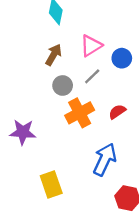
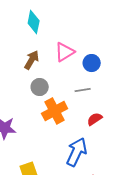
gray line: (92, 76) -> (83, 90), moved, turned 35
red semicircle: (117, 112) -> (95, 119), moved

